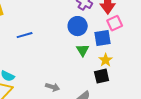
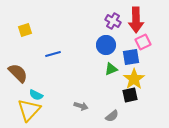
green triangle: (83, 50) -> (111, 69), turned 40
yellow star: (106, 60) -> (134, 79), size x1.5

